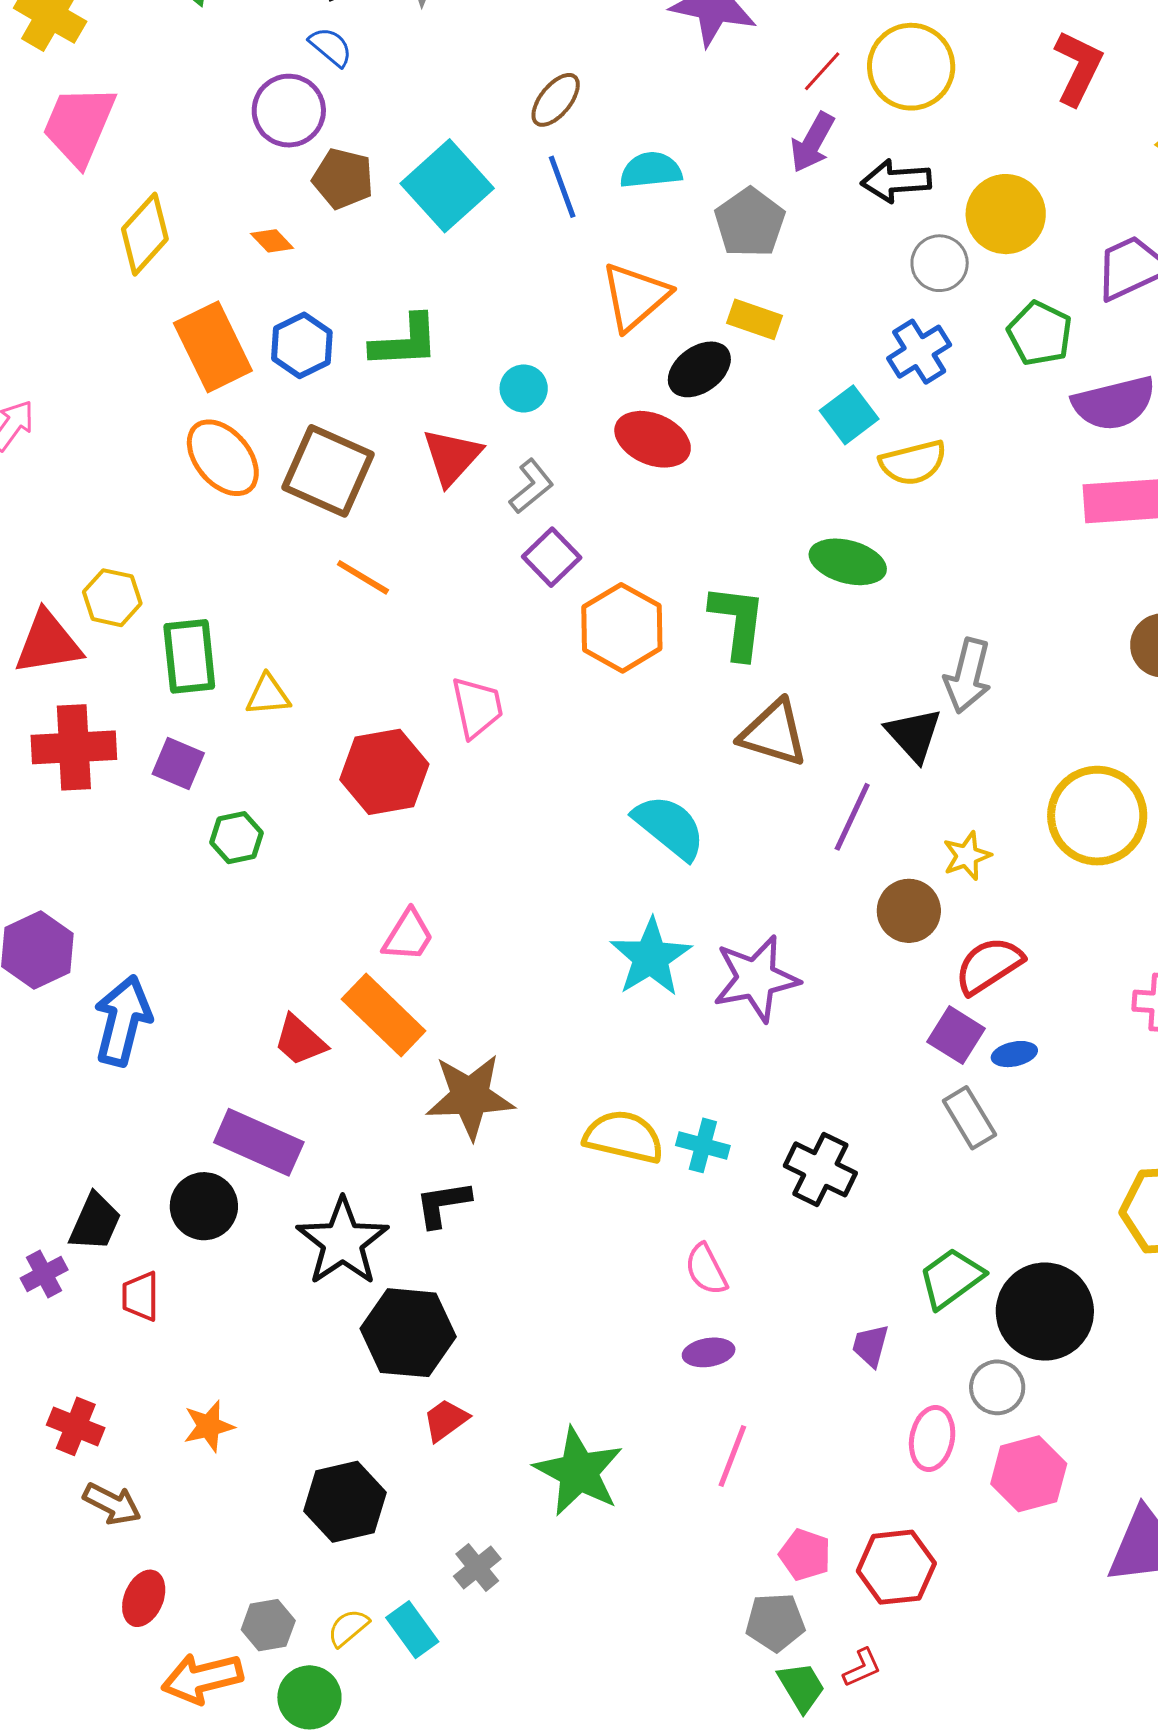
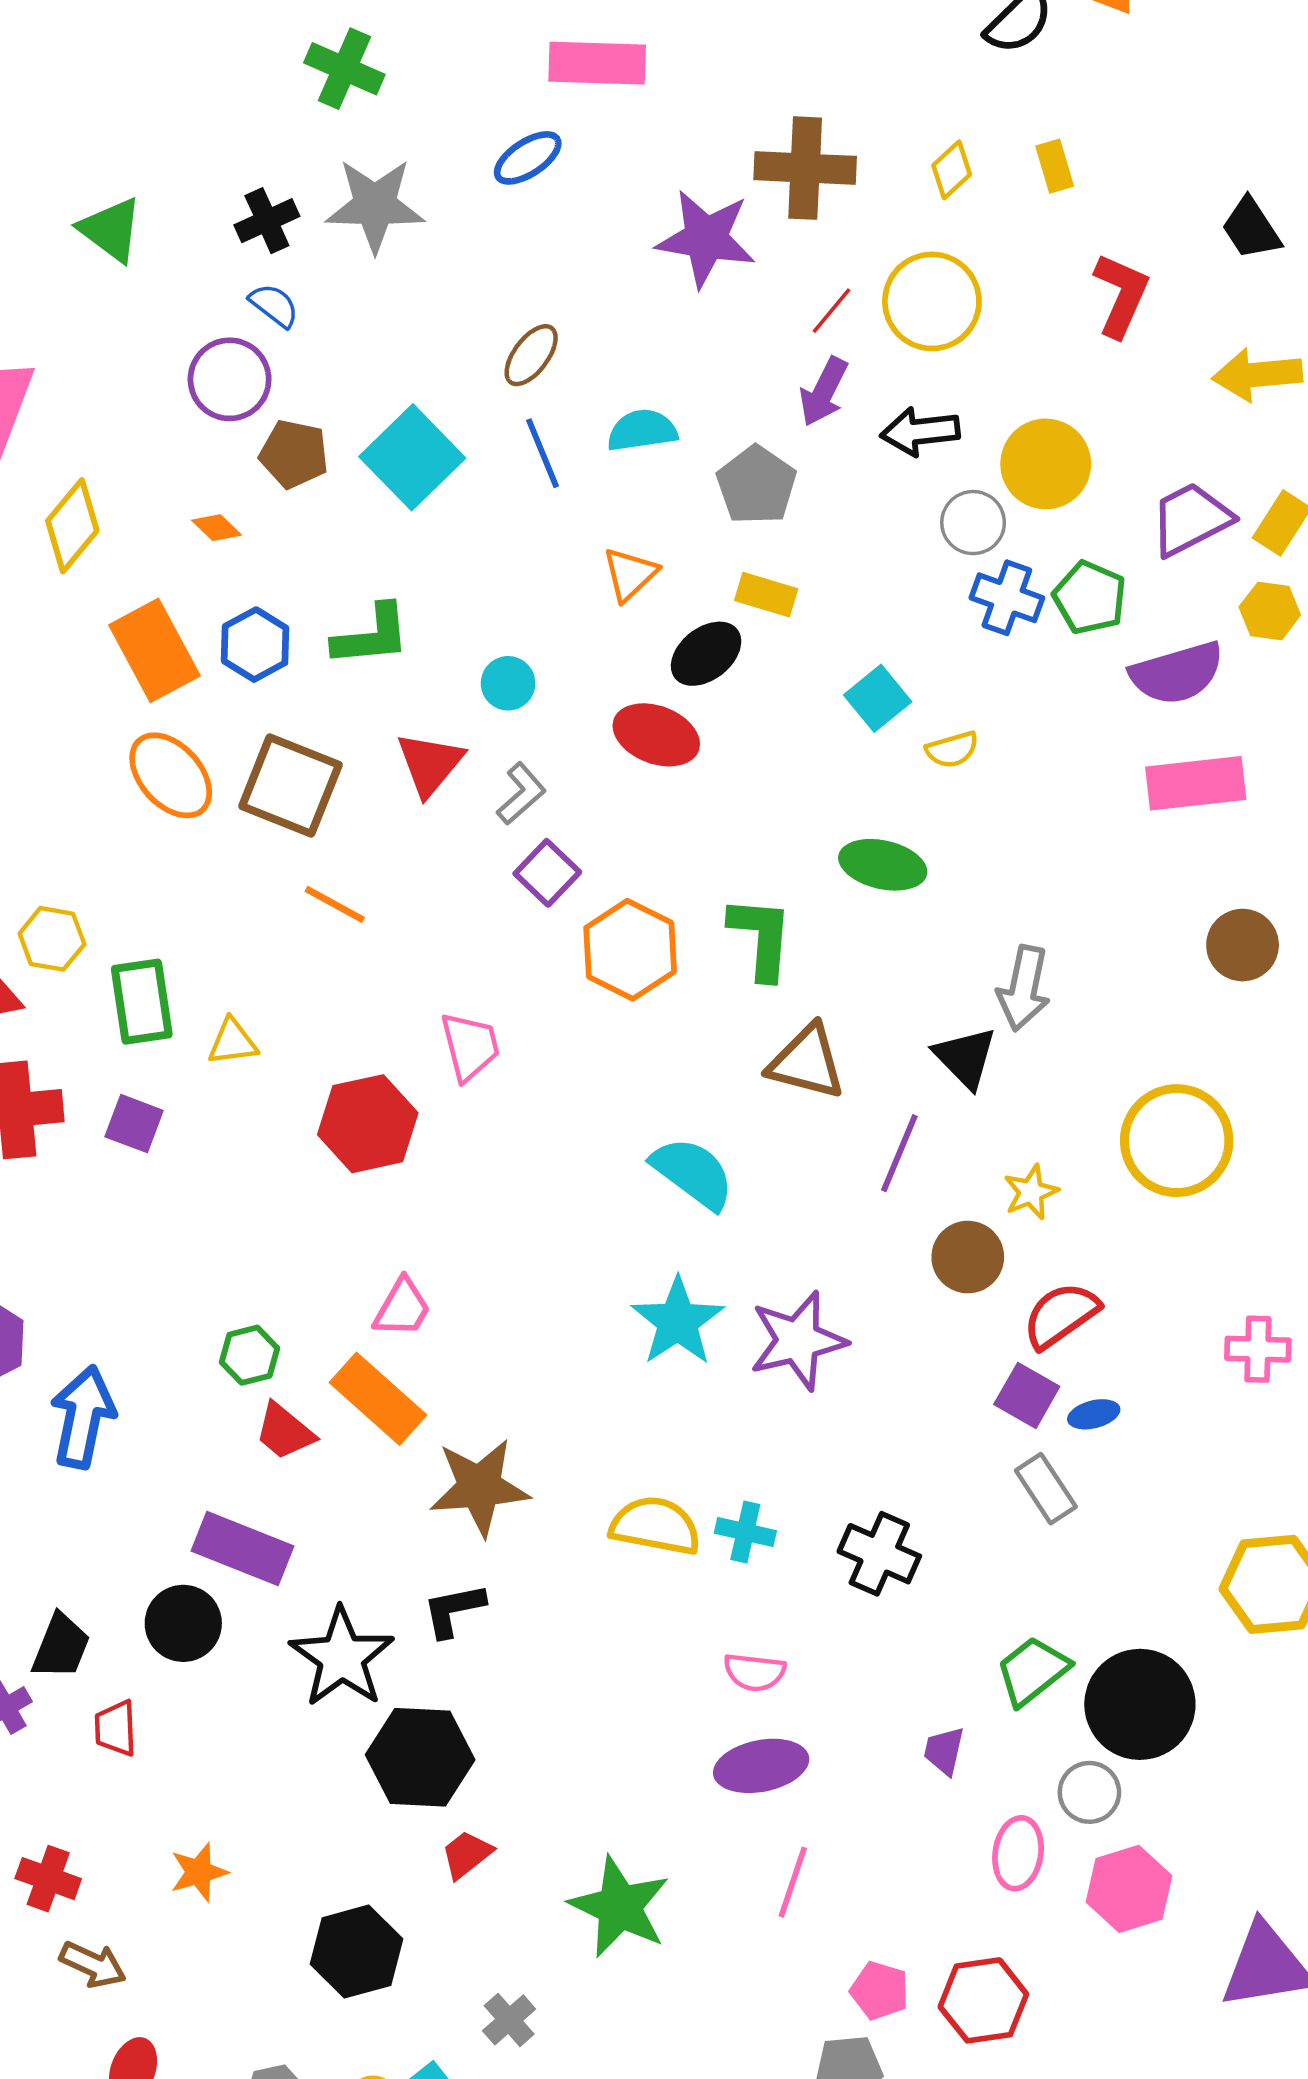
orange triangle: (635, 297) -> (630, 574), size x0.7
blue cross: (919, 352) -> (1007, 598), moved, turned -36
yellow semicircle: (913, 463) -> (952, 750), size x0.7
green hexagon: (236, 838) -> (249, 1355), moved
pink semicircle: (706, 1269) -> (755, 1672), turned -54
purple ellipse: (709, 1352) -> (761, 1766), size x1.6

